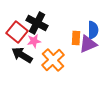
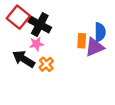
red square: (17, 32) -> (18, 17), moved
orange cross: (53, 60) -> (46, 64), moved, size x0.6

